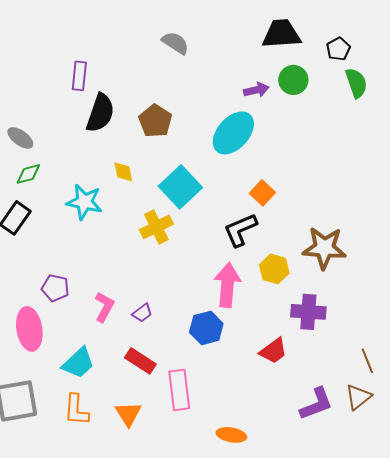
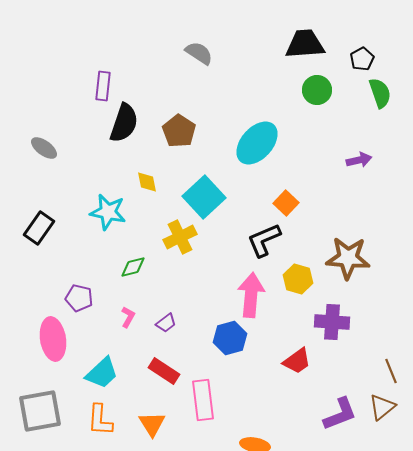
purple arrow: (256, 90) -> (359, 160), moved
green diamond: (28, 174) -> (133, 267), moved
pink L-shape: (104, 307) -> (128, 317), size x0.7

